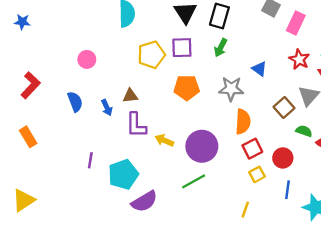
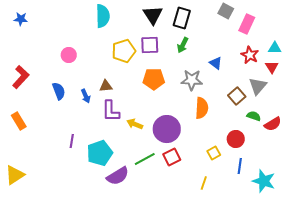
blue star: (22, 22) -> (21, 19), moved
red square: (252, 149) -> (172, 157), moved
green line: (194, 181) -> (145, 159), moved

